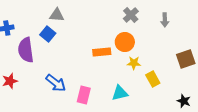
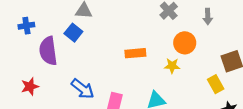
orange circle: (125, 42) -> (185, 43), moved
yellow rectangle: (153, 79) -> (216, 84), moved

